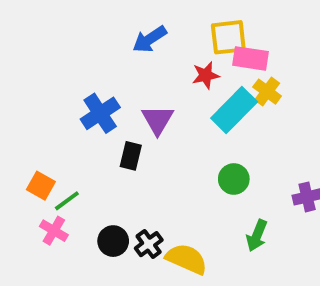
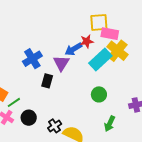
blue arrow: (150, 39) -> (74, 49), moved
yellow cross: (267, 92) -> (117, 51), size x1.5
black circle: (113, 241) -> (29, 118), moved

